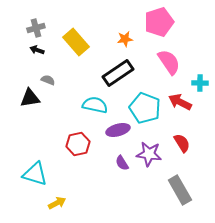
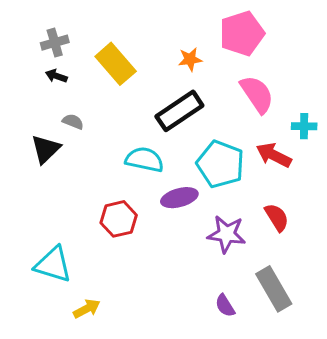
black triangle: (30, 98) -> (46, 149), turned -35
purple semicircle: (122, 163) -> (225, 306), moved

